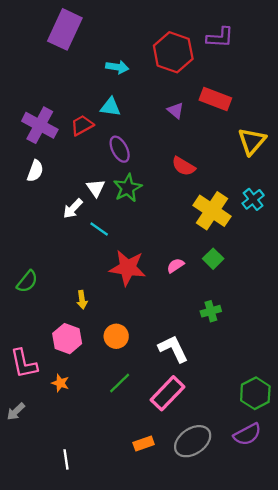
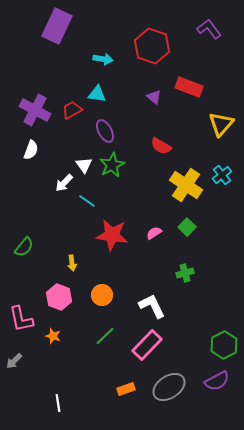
purple L-shape: (220, 37) -> (209, 29), moved, turned -130

